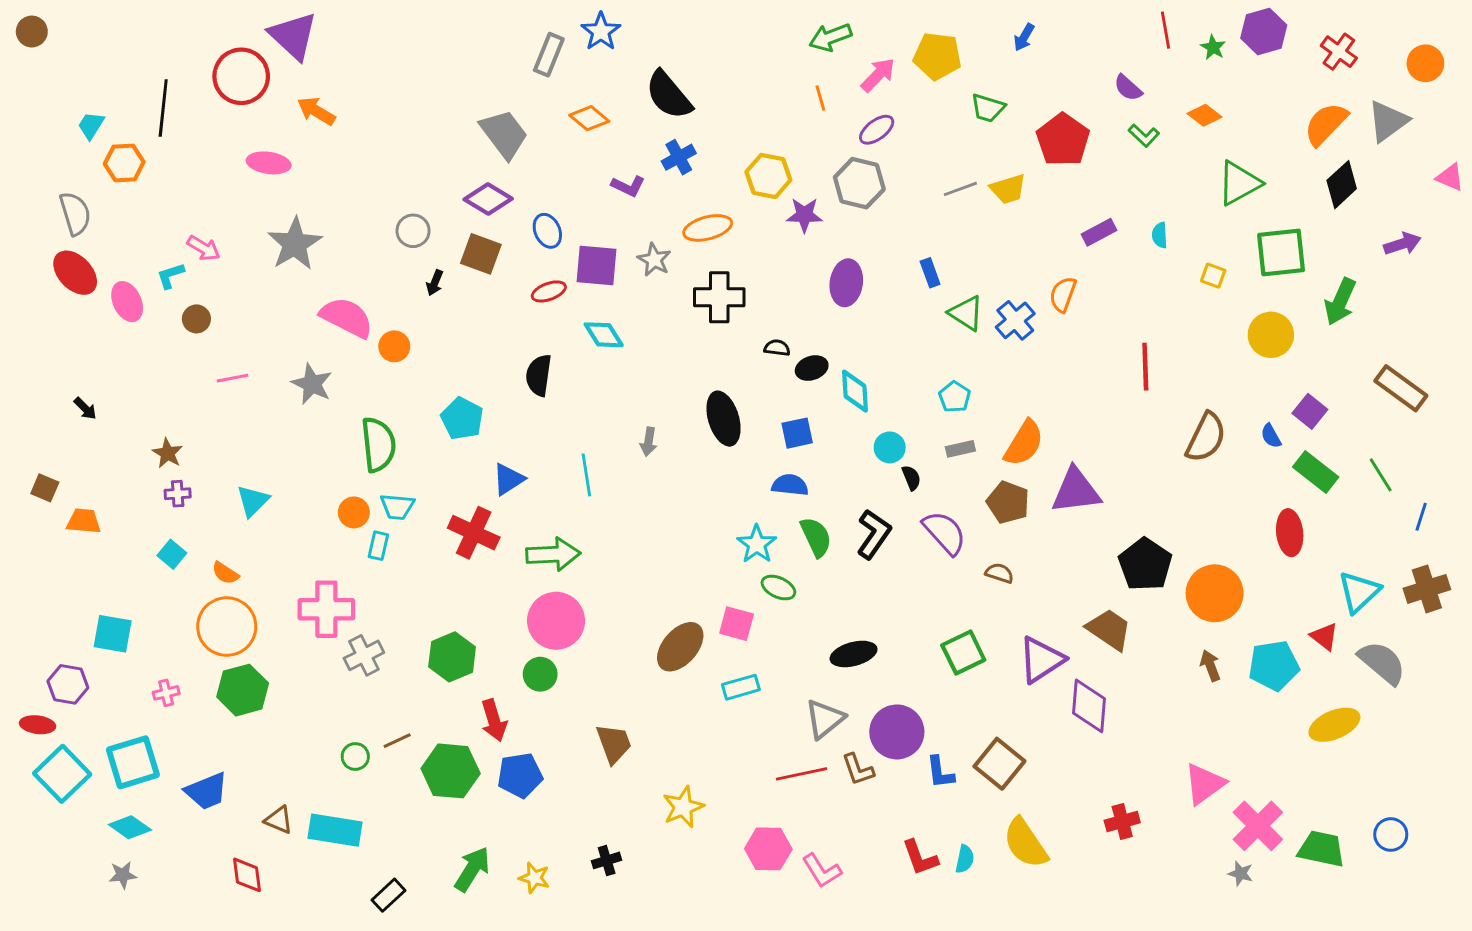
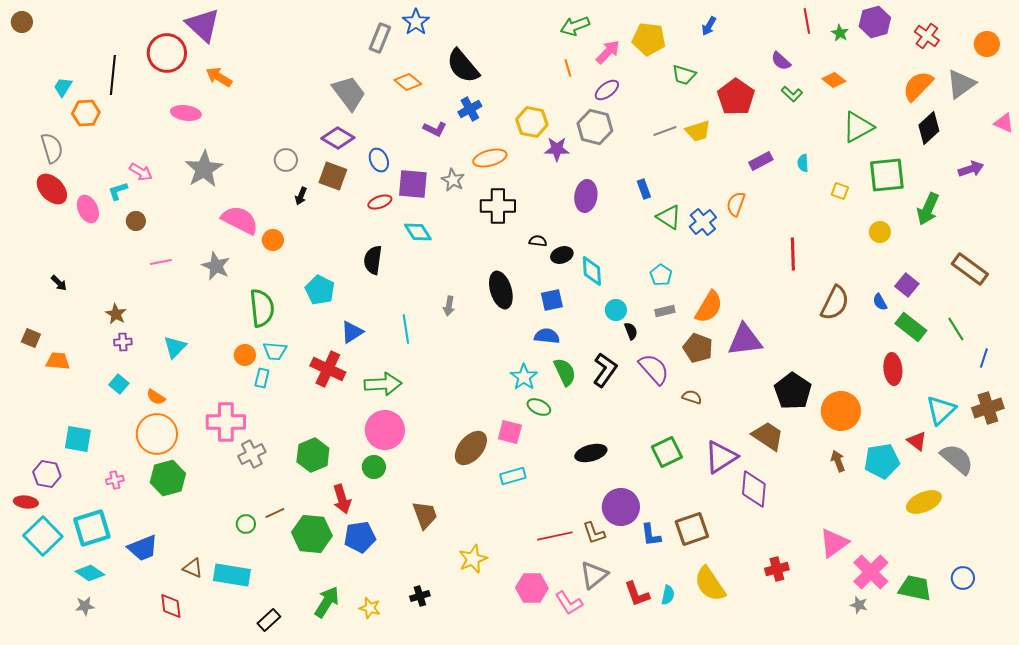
yellow circle: (1271, 335) -> (880, 232), size x0.7
gray triangle: (825, 719) -> (594, 575), moved
brown square: (999, 764) -> (692, 529), turned 32

